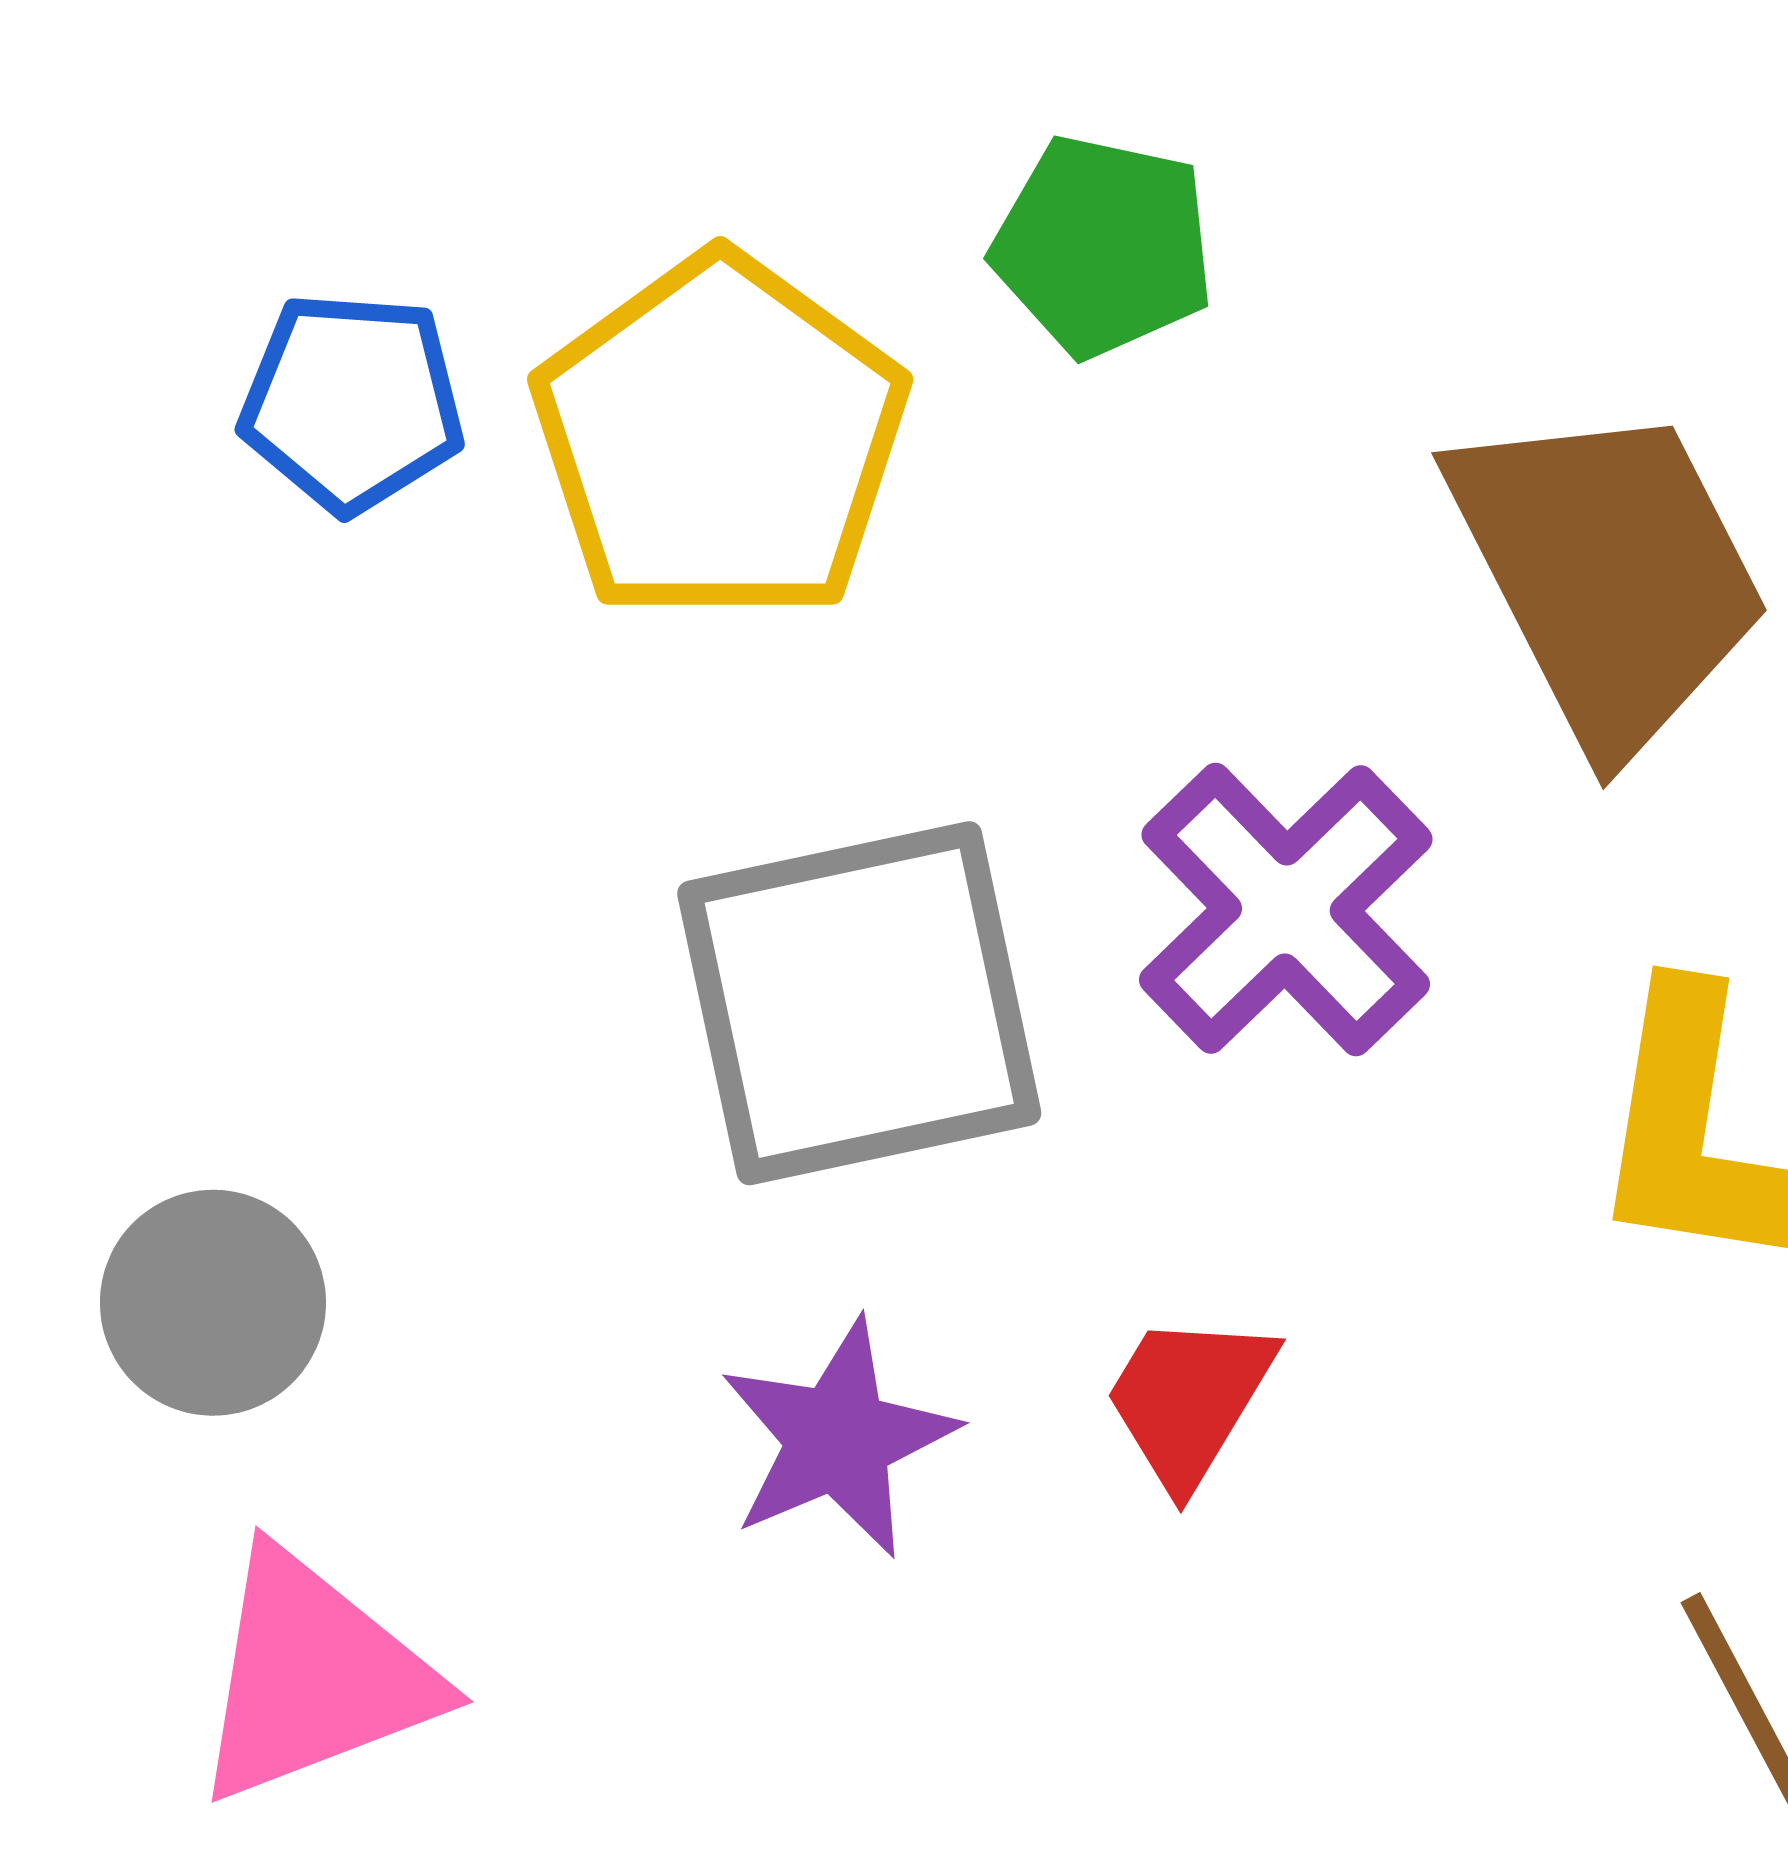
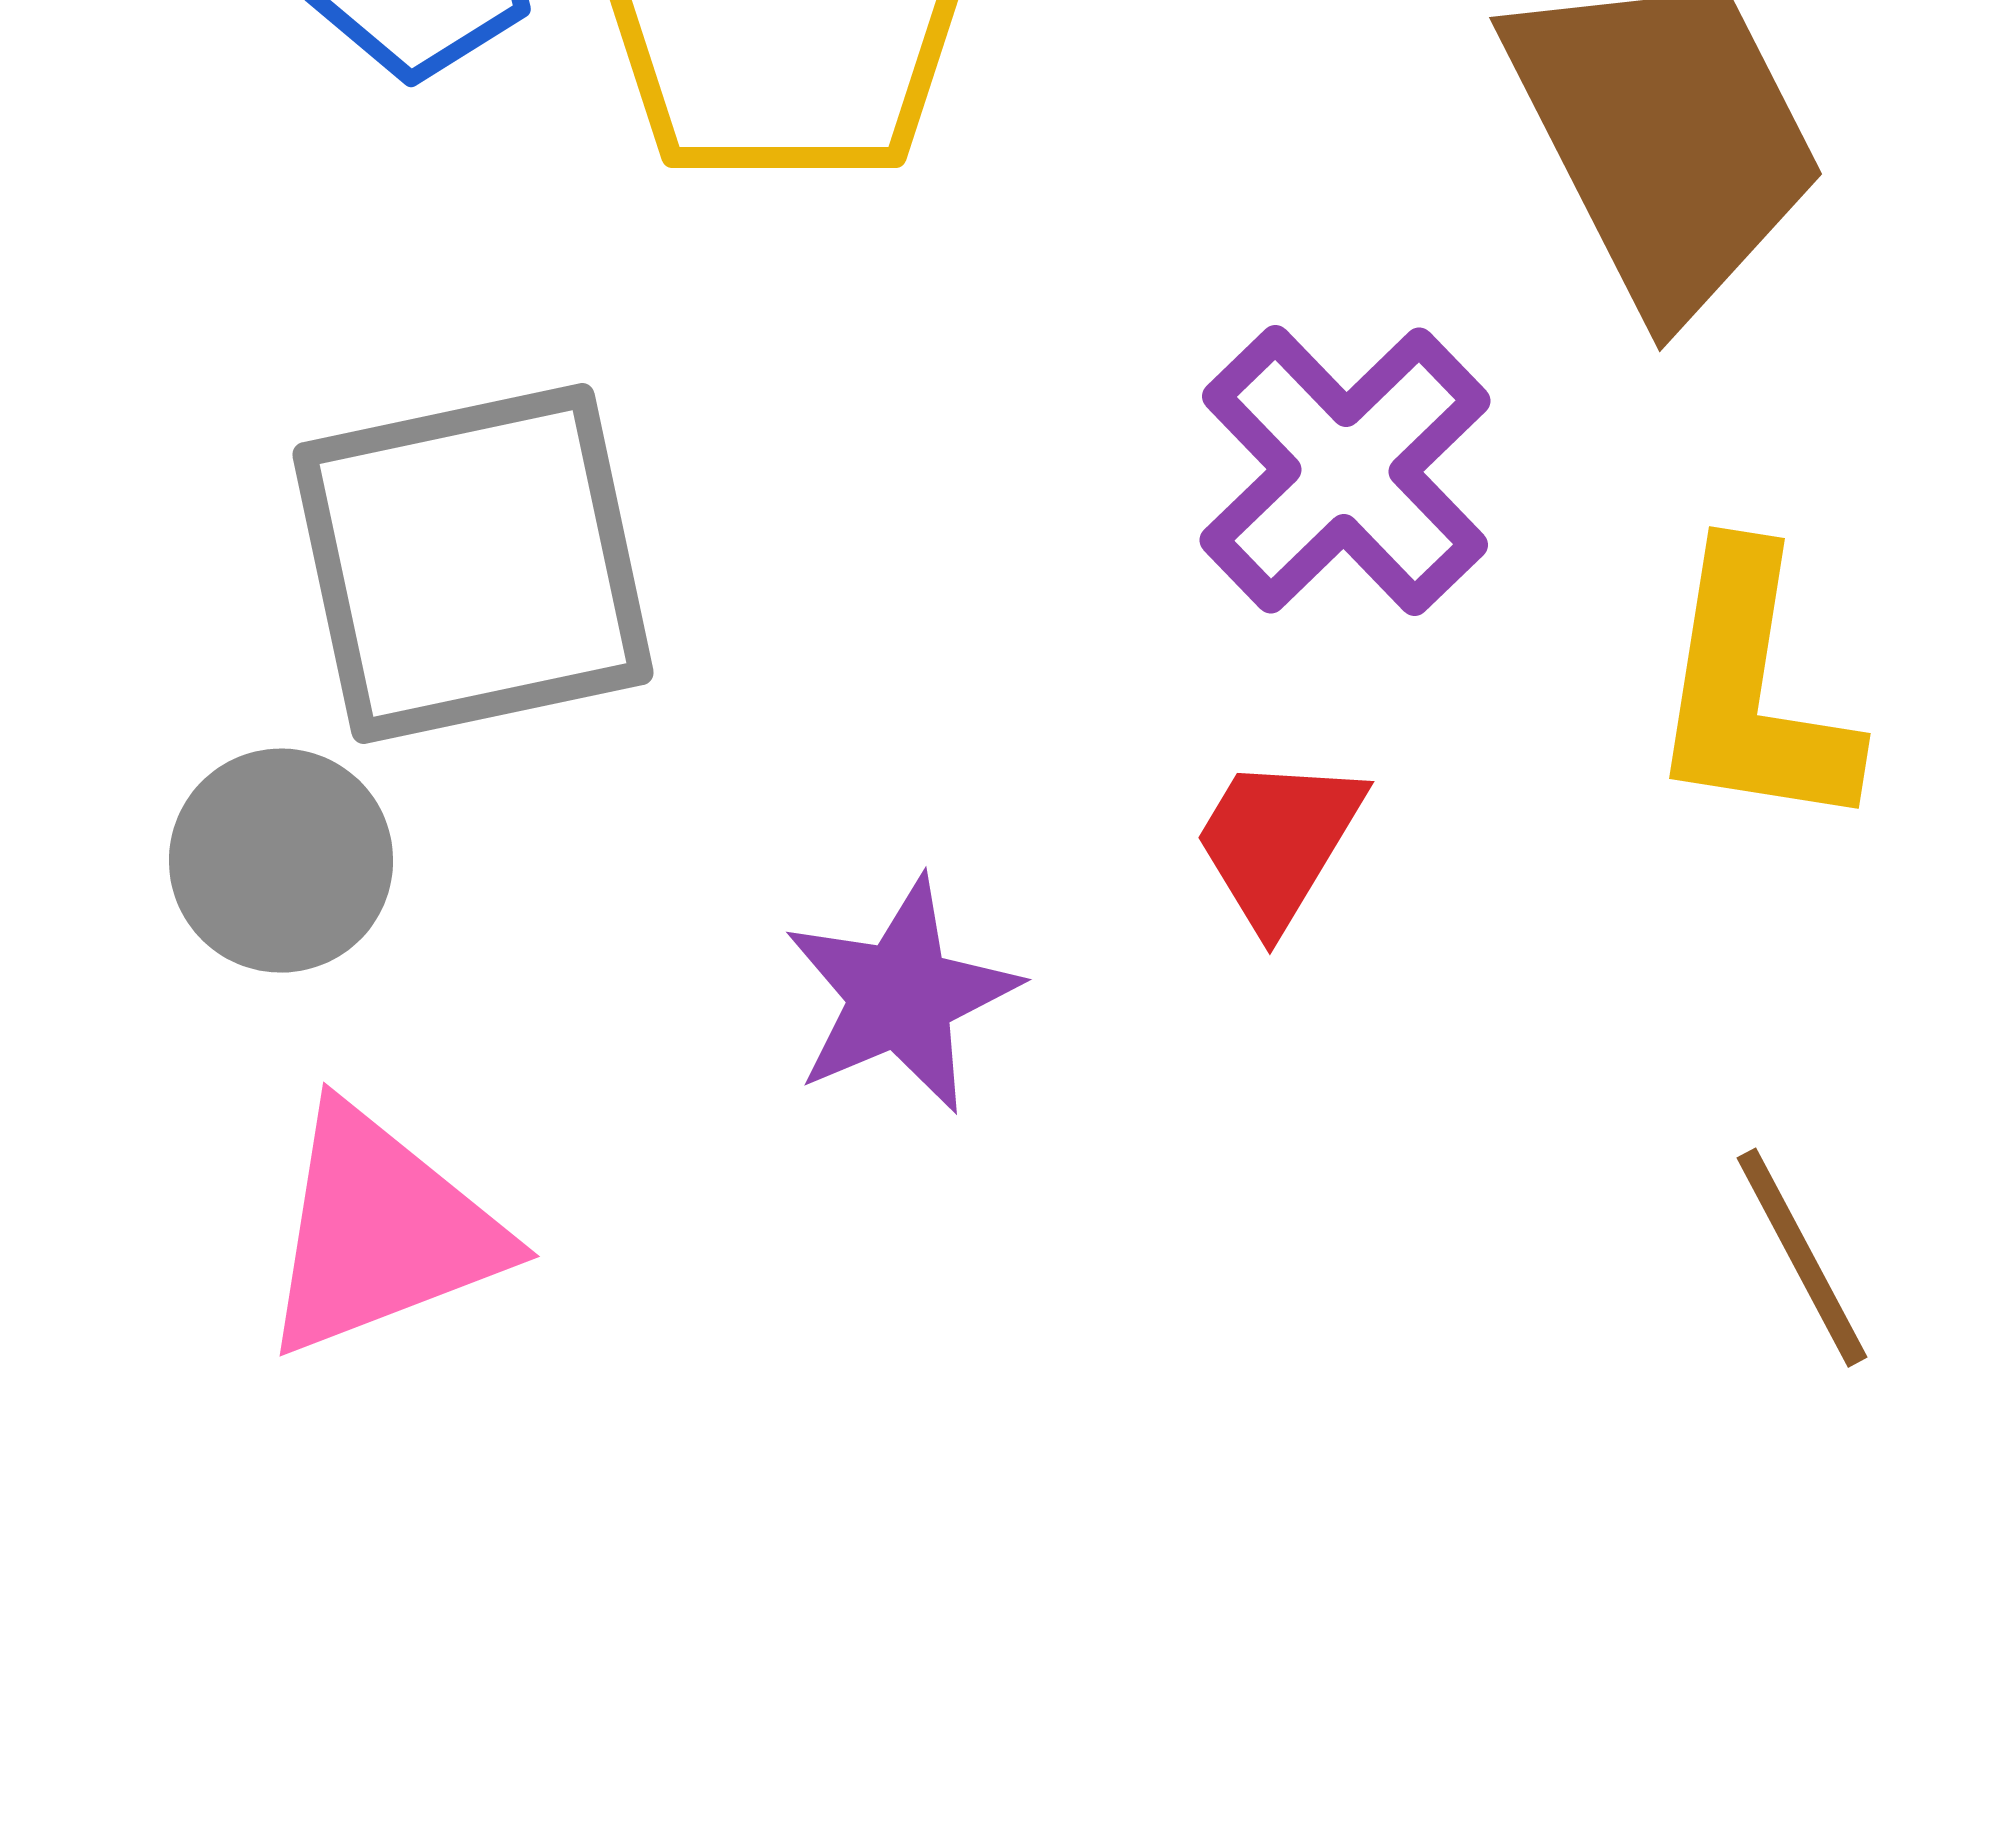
gray square: (859, 1003) -> (473, 564), moved
red trapezoid: (1189, 1400) -> (1278, 842), moved

